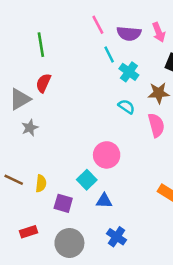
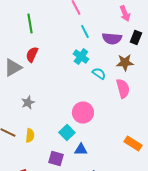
purple semicircle: (129, 33) -> (112, 38), moved
cyan cross: (129, 72) -> (81, 56), moved
gray star: (30, 128) -> (28, 102), moved
purple square: (63, 203) -> (56, 158), moved

